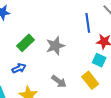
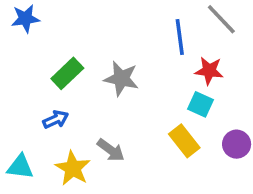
gray star: (55, 46) -> (121, 79), turned 30
gray arrow: (59, 81) -> (111, 150), moved

